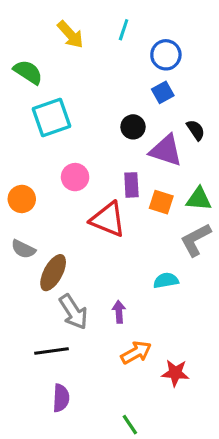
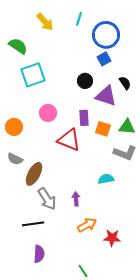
blue circle: (166, 55) -> (106, 35), size x1.4
gray L-shape: (196, 240) -> (125, 153), turned -130

